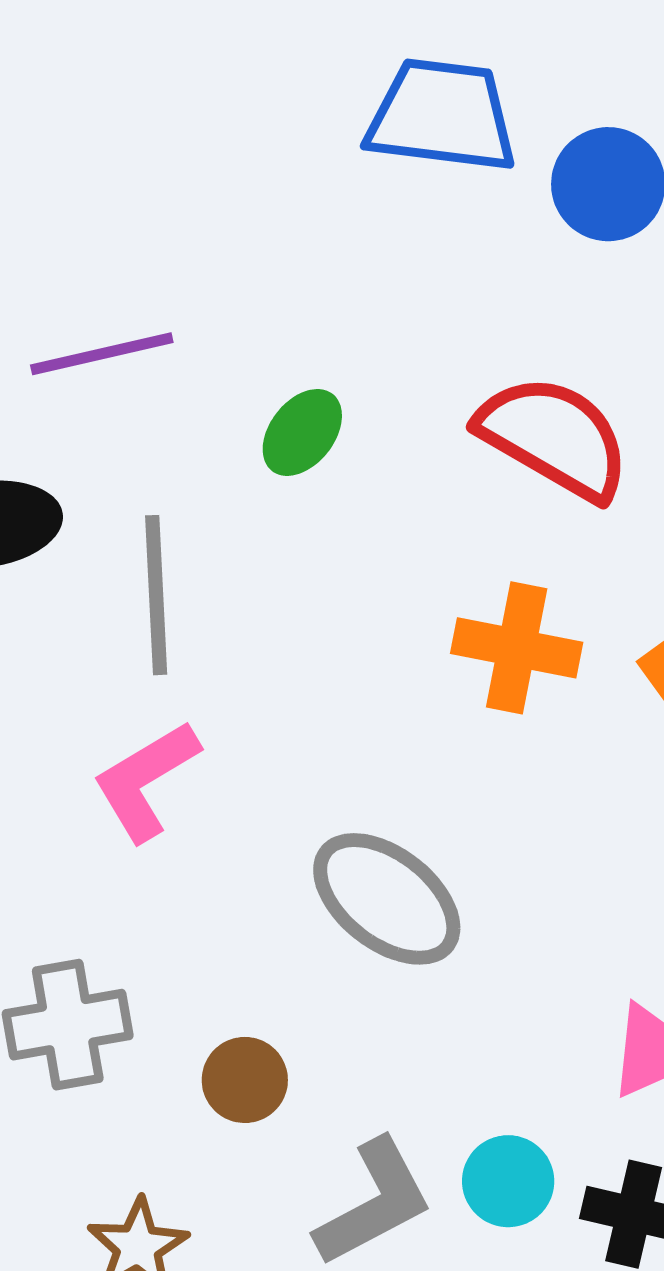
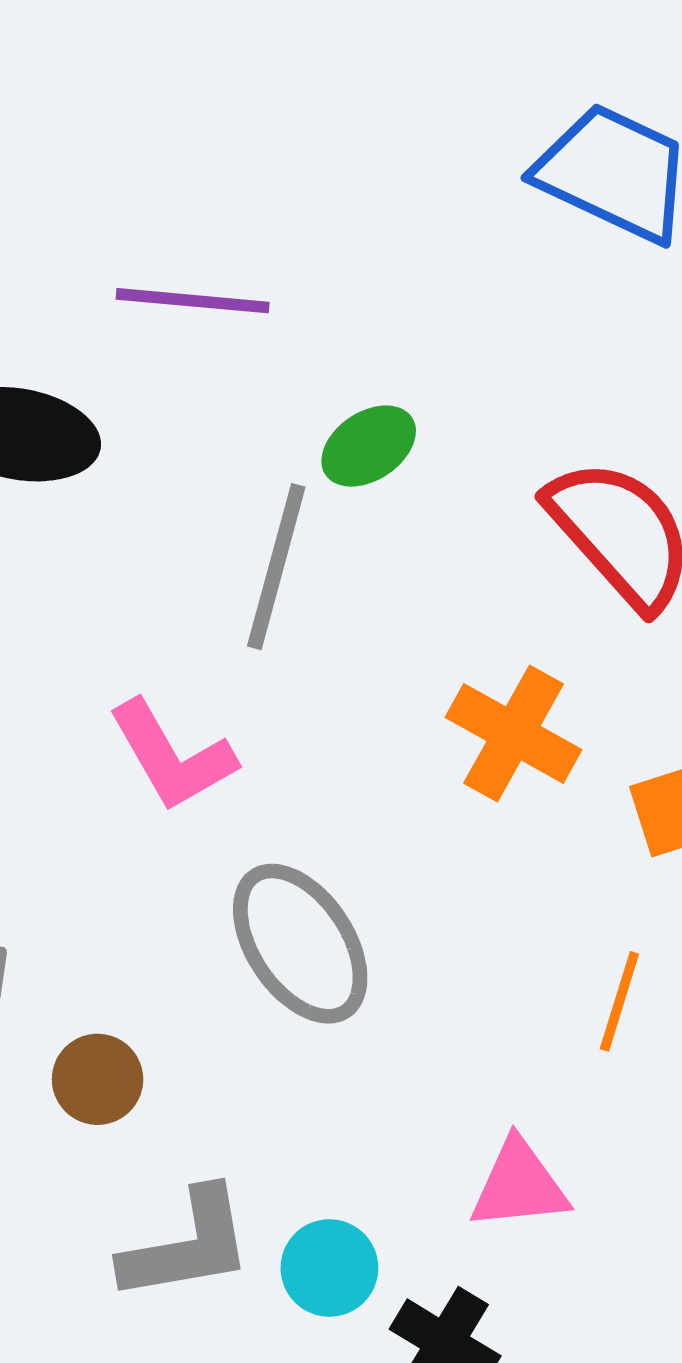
gray line: (156, 595) -> (276, 567), moved
pink L-shape: (146, 781) -> (172, 756), moved, turned -107

